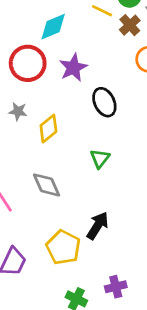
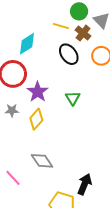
purple star: (73, 68) -> (38, 92), moved
black ellipse: (104, 102) -> (69, 54), moved
green triangle: (100, 158) -> (73, 98), moved

